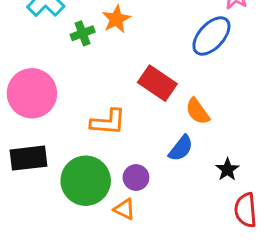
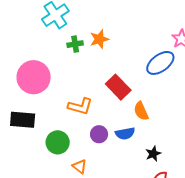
blue semicircle: (181, 148) -> (125, 133), turned 30
purple circle: (136, 177) -> (99, 134), moved
green circle: (86, 181) -> (58, 142), size x0.7

